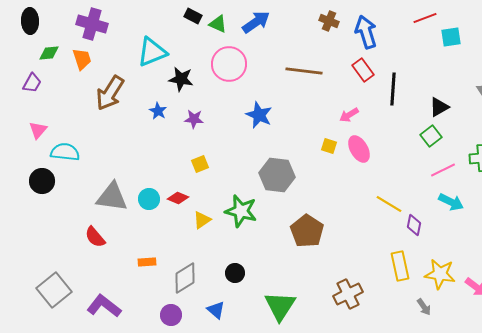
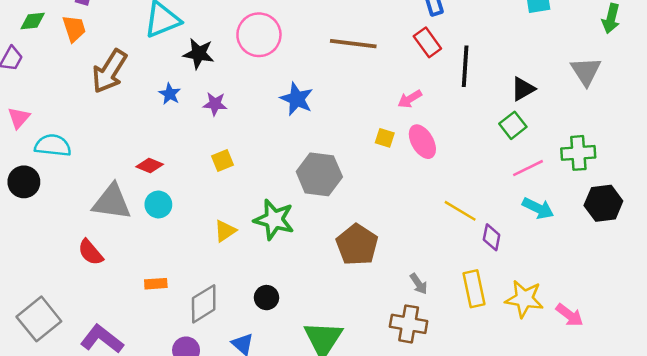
red diamond: (178, 198) -> (150, 166), moved
brown cross: (348, 294) -> (409, 324), turned 36
gray arrow: (424, 307) -> (419, 284), moved

